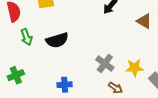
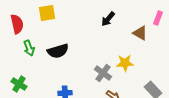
yellow star: (135, 68) -> (125, 63), moved
green cross: (16, 75) -> (19, 84), turned -35

